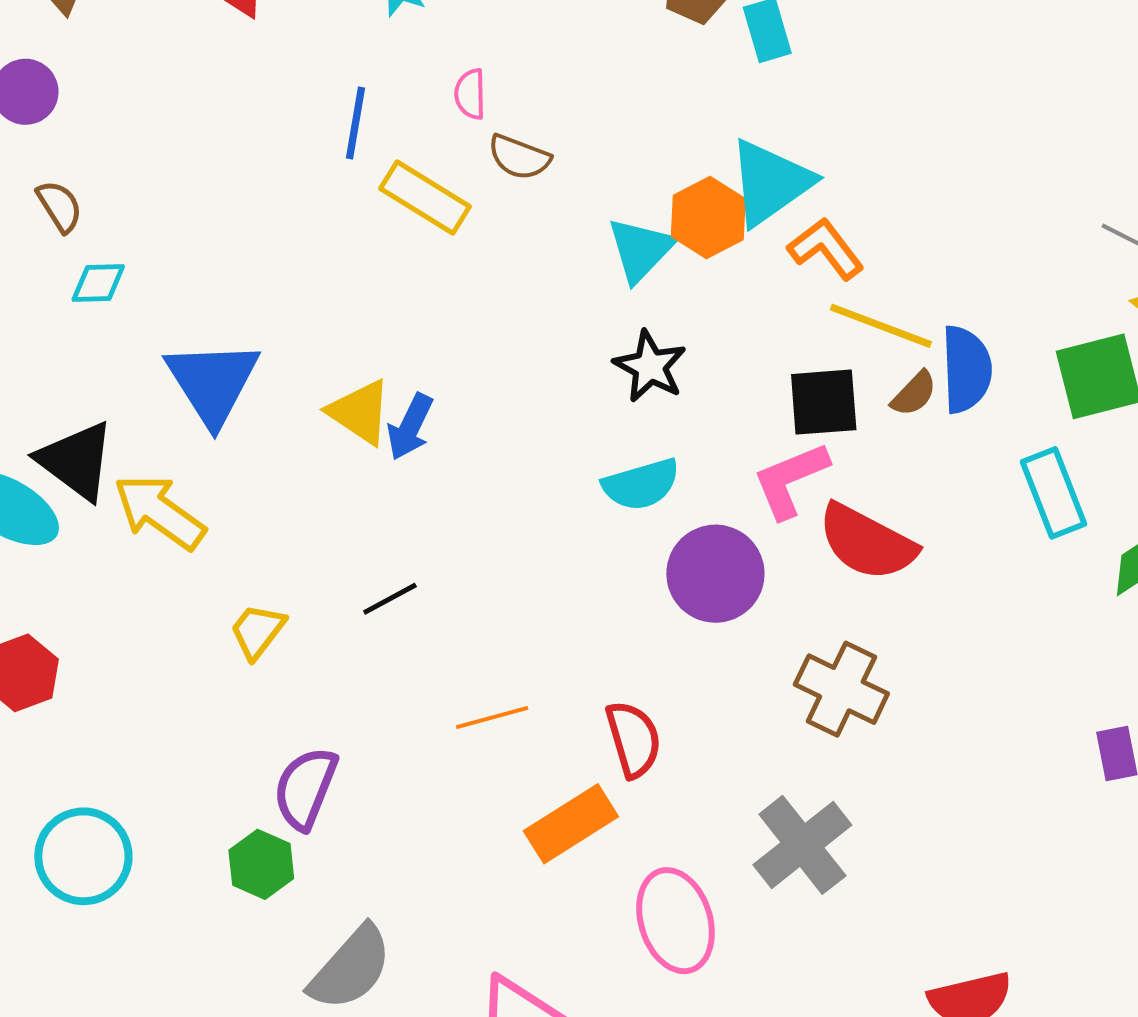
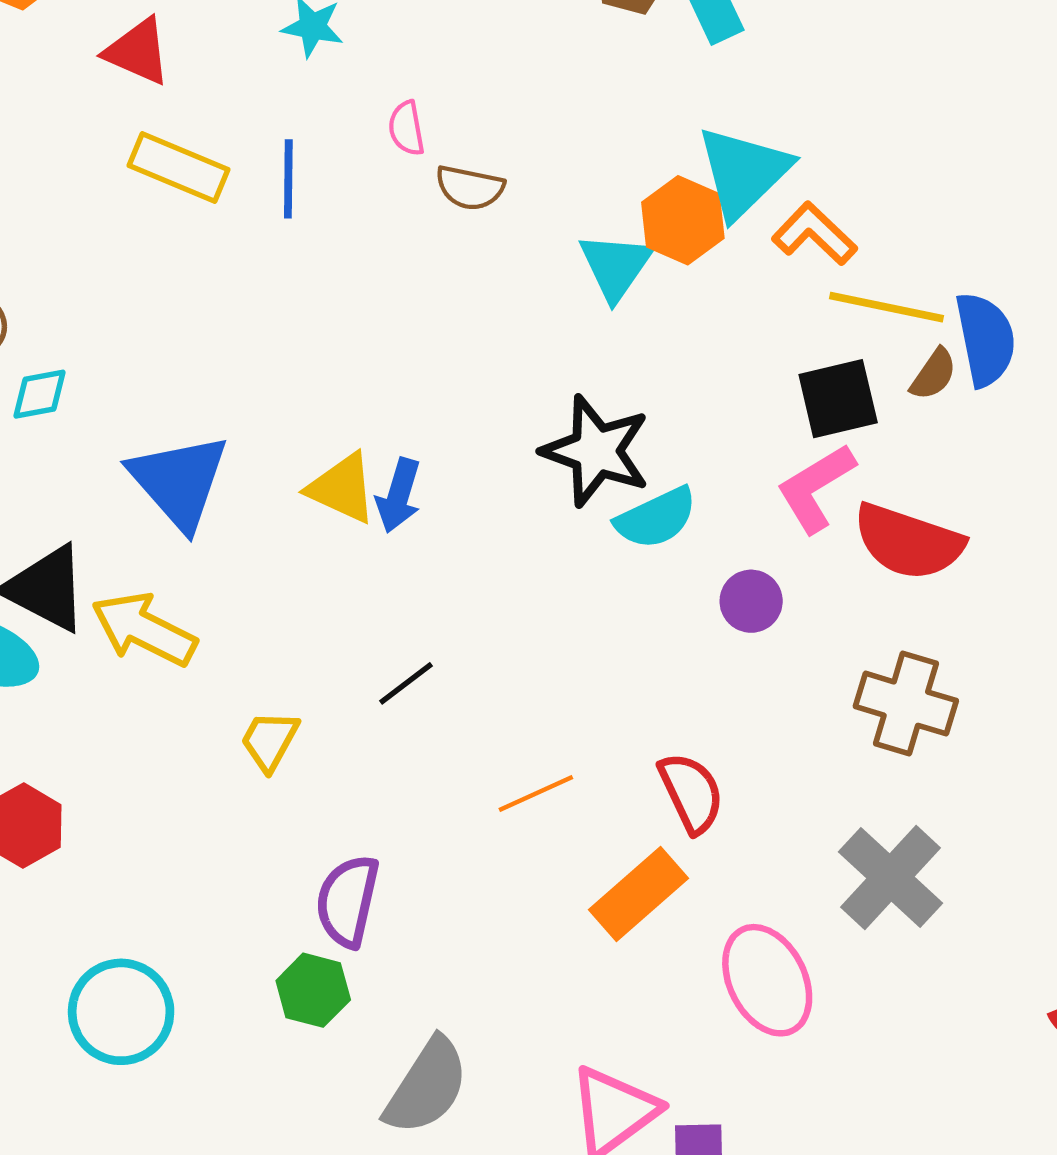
yellow rectangle: (425, 197) -> (179, 167), moved
black star: (650, 366) -> (596, 451), moved, size x1.4
purple circle: (715, 574) -> (751, 601), size x0.6

